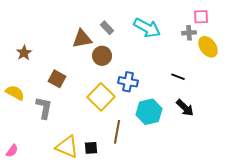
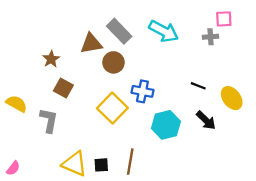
gray rectangle: (107, 28) -> (119, 31), size x1.6
yellow ellipse: (208, 47) -> (232, 98), moved
brown star: (24, 53) -> (51, 59), moved
brown line: (117, 132) -> (130, 162), moved

